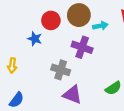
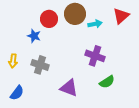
purple cross: (82, 47) -> (95, 56), moved
gray cross: (61, 70) -> (40, 65), moved

